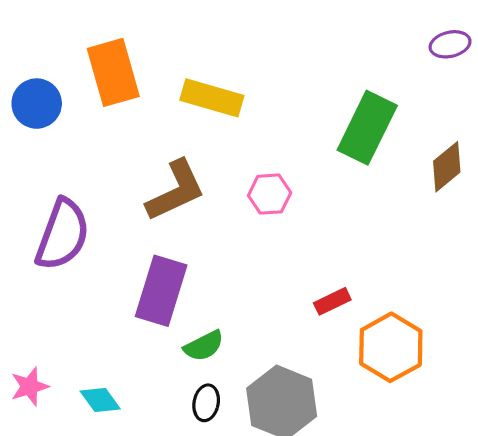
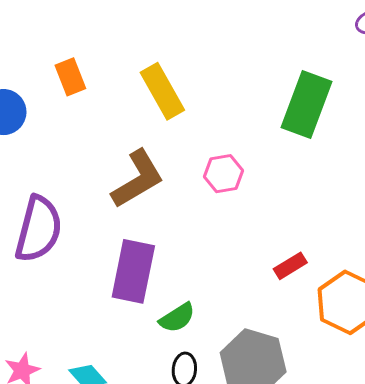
orange rectangle: (113, 72) -> (70, 77), size x0.6
yellow rectangle: (212, 98) -> (162, 91), turned 50

